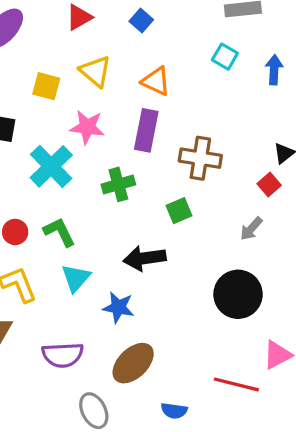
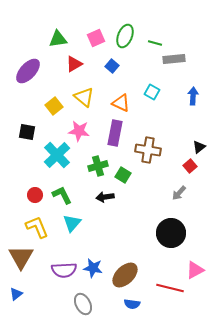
cyan square: (225, 57) -> (152, 92), moved
yellow square: (46, 86) -> (54, 106), turned 36
green square: (179, 211) -> (123, 175), moved, turned -35
black arrow: (145, 258) -> (105, 197), moved, size x0.7
blue star: (118, 307) -> (93, 268), moved
brown ellipse: (133, 363) -> (125, 275), moved

